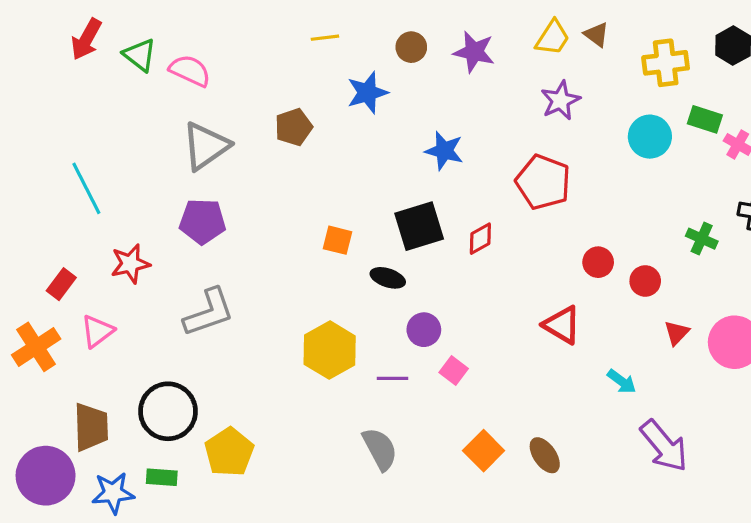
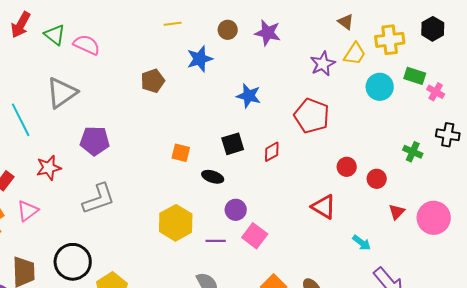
yellow trapezoid: (553, 38) -> (355, 54), moved
gray triangle: (206, 146) -> (62, 93), moved
black square: (419, 226) -> (233, 144), size x0.7
pink square: (454, 370) -> (255, 236), size x1.4

